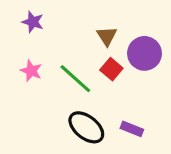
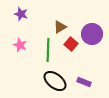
brown triangle: (107, 36) -> (60, 27), moved, turned 32
green line: (75, 79) -> (48, 50), turned 50

